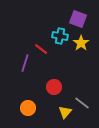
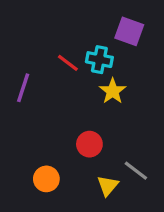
yellow star: (81, 43) -> (113, 91), moved
red line: (41, 49) -> (68, 63), moved
purple line: (25, 63) -> (23, 88), moved

